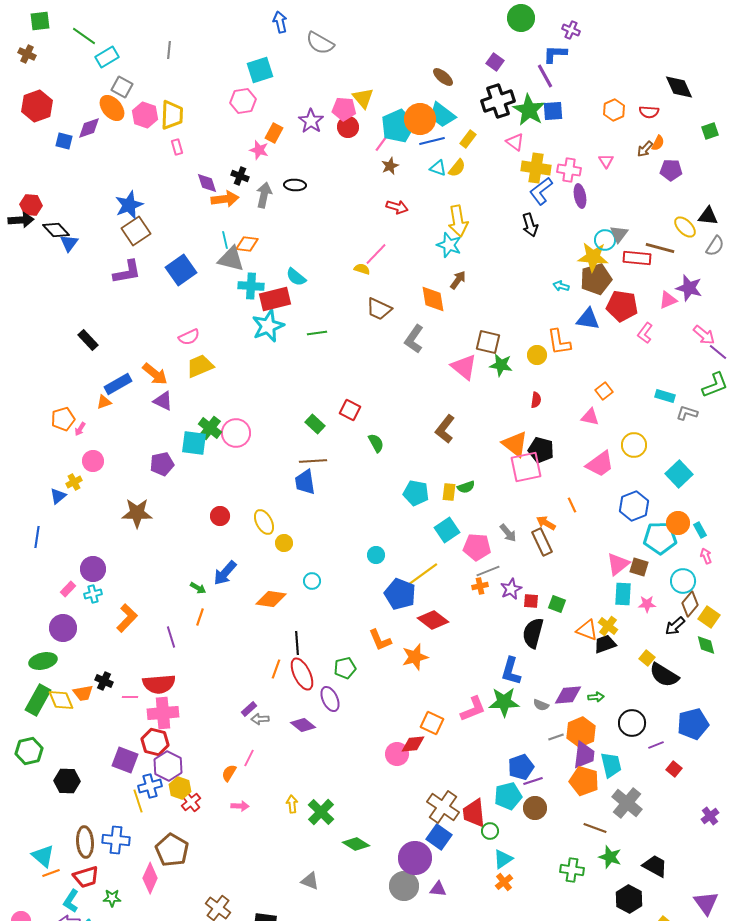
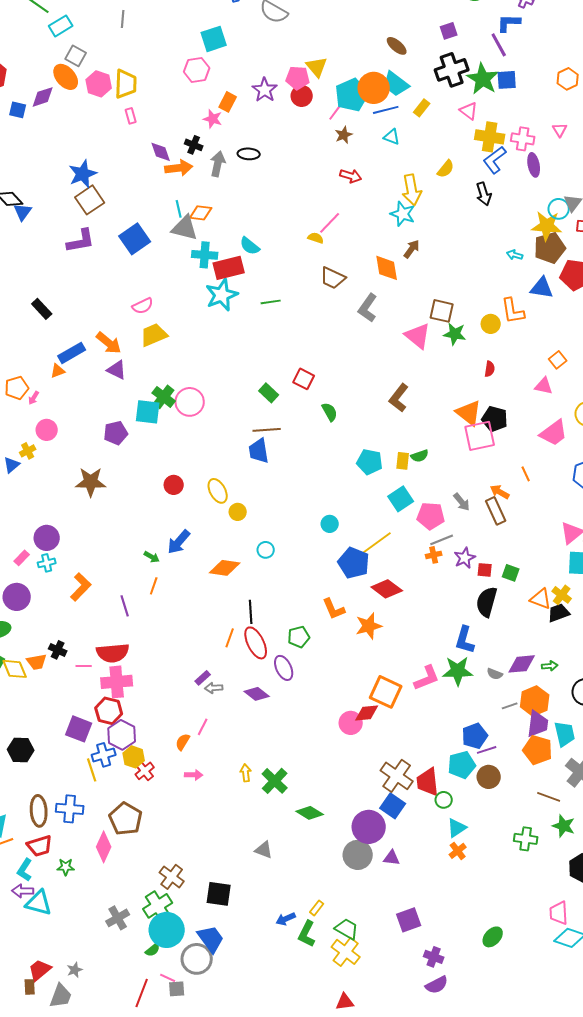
purple square: (495, 62) -> (449, 31), turned 36
yellow semicircle: (457, 168) -> (446, 169), moved
orange square: (432, 723) -> (386, 692), size x1.4

